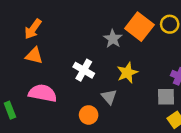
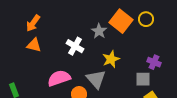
white cross: (84, 70) -> (75, 46), moved
pink semicircle: (43, 93) -> (59, 78), moved, turned -30
gray triangle: (109, 97) -> (96, 79), size x1.5

